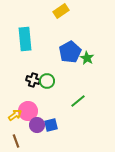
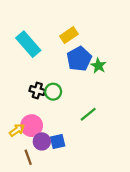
yellow rectangle: (61, 11) -> (69, 35), moved
cyan rectangle: (25, 39) -> (28, 44), turned -35
brown line: (16, 141) -> (28, 157), moved

